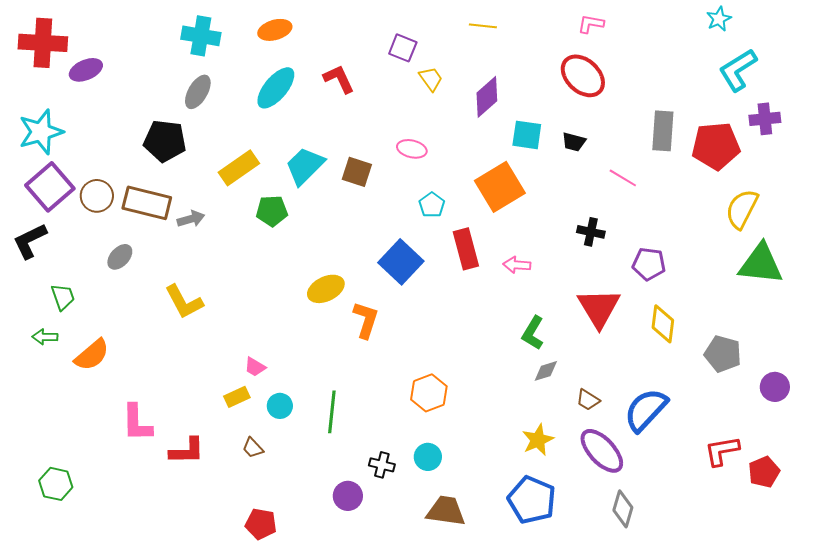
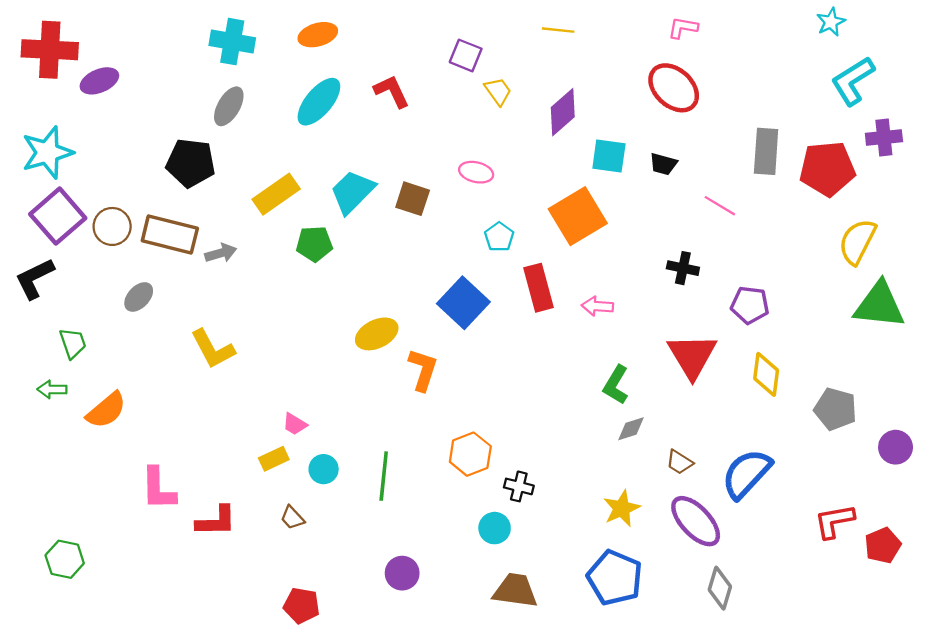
orange hexagon: (429, 393) -> (470, 454), moved
black cross: (382, 465) -> (519, 486), moved

